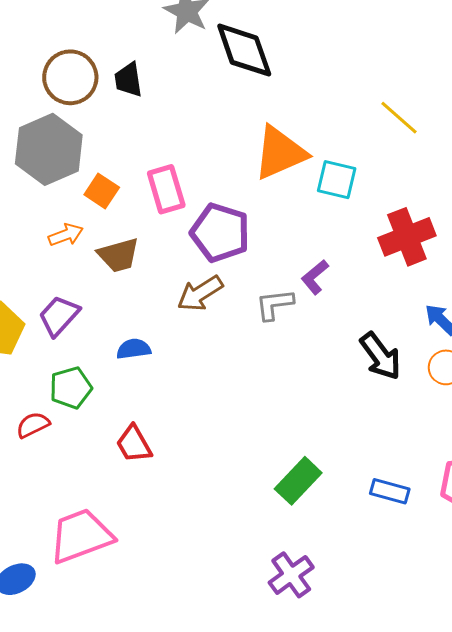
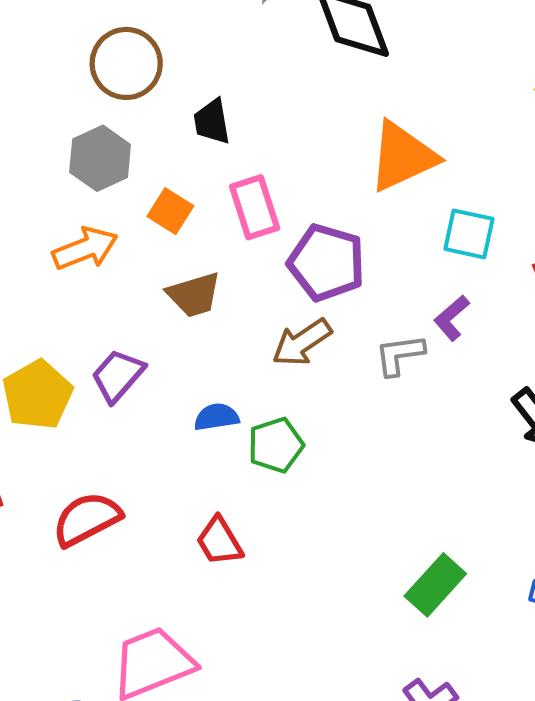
black trapezoid: (128, 80) -> (212, 122), moved
gray hexagon: (49, 149) -> (100, 158), size x0.7
cyan square: (337, 180) -> (469, 234), moved
orange arrow: (66, 235) -> (85, 248), moved, size x1.4
green pentagon: (71, 388) -> (276, 445), moved
red semicircle: (33, 425) -> (87, 519), size x1.6

